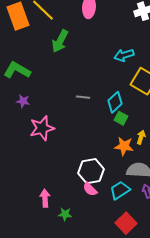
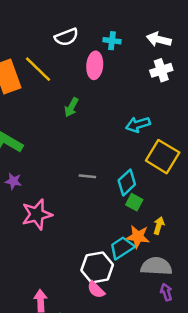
green arrow: (60, 41) -> (71, 107), moved, size x0.7
cyan trapezoid: (120, 190) -> (122, 248), moved

